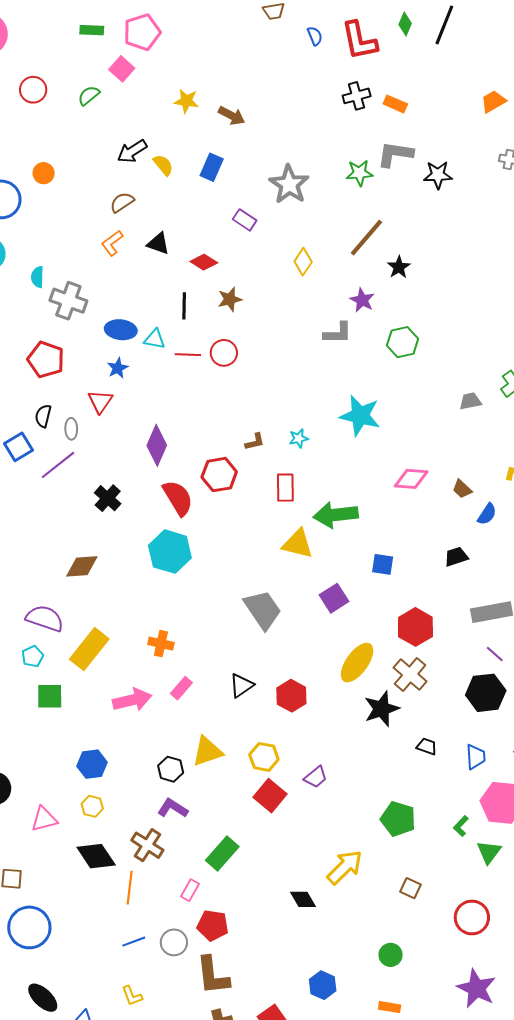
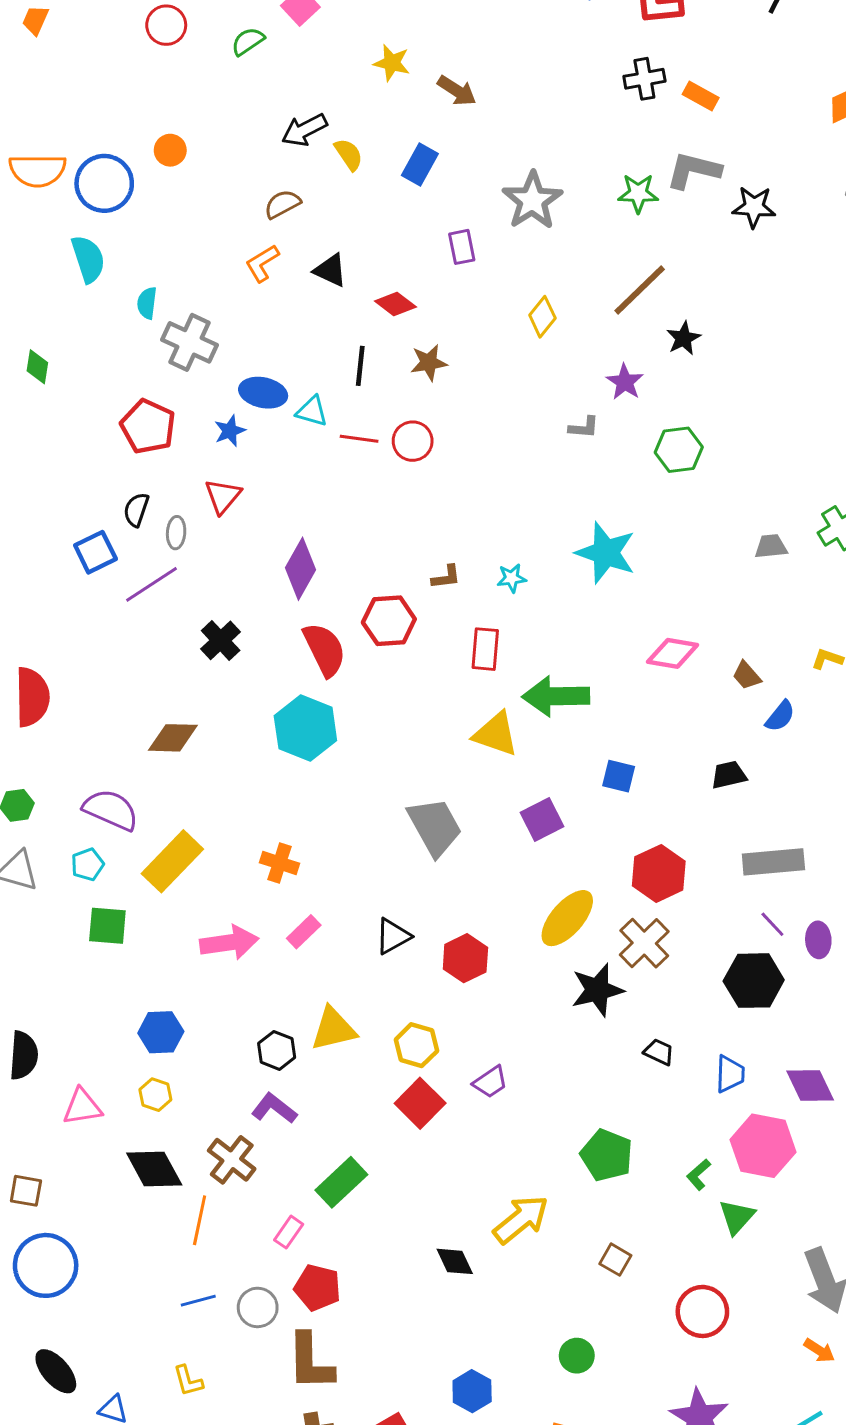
purple rectangle: (245, 220) -> (462, 247), turned 40
gray L-shape: (338, 333) -> (584, 427), size x0.7
blue star: (118, 368) -> (230, 431), moved

